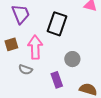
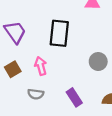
pink arrow: (35, 47) -> (41, 66), size x0.7
gray circle: (72, 59) -> (98, 61), moved

